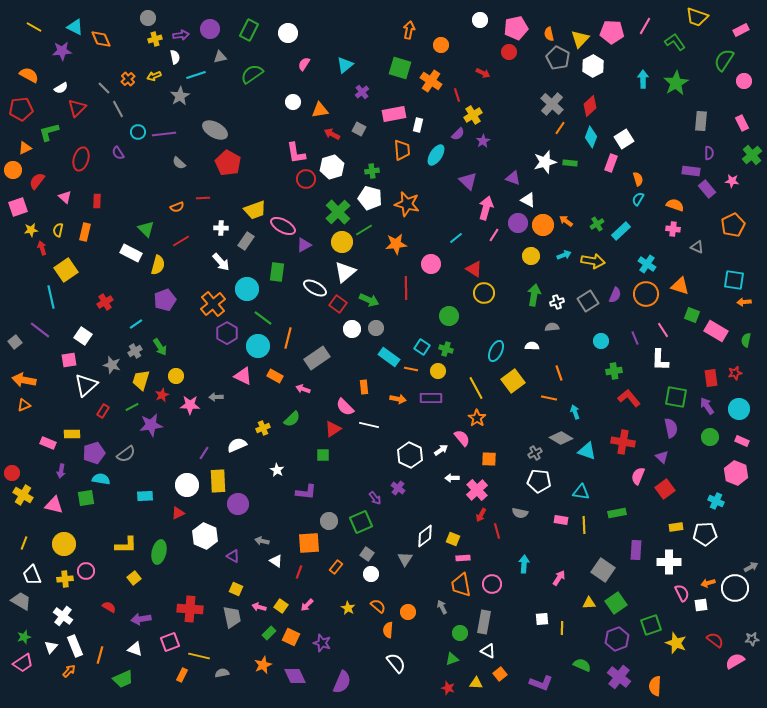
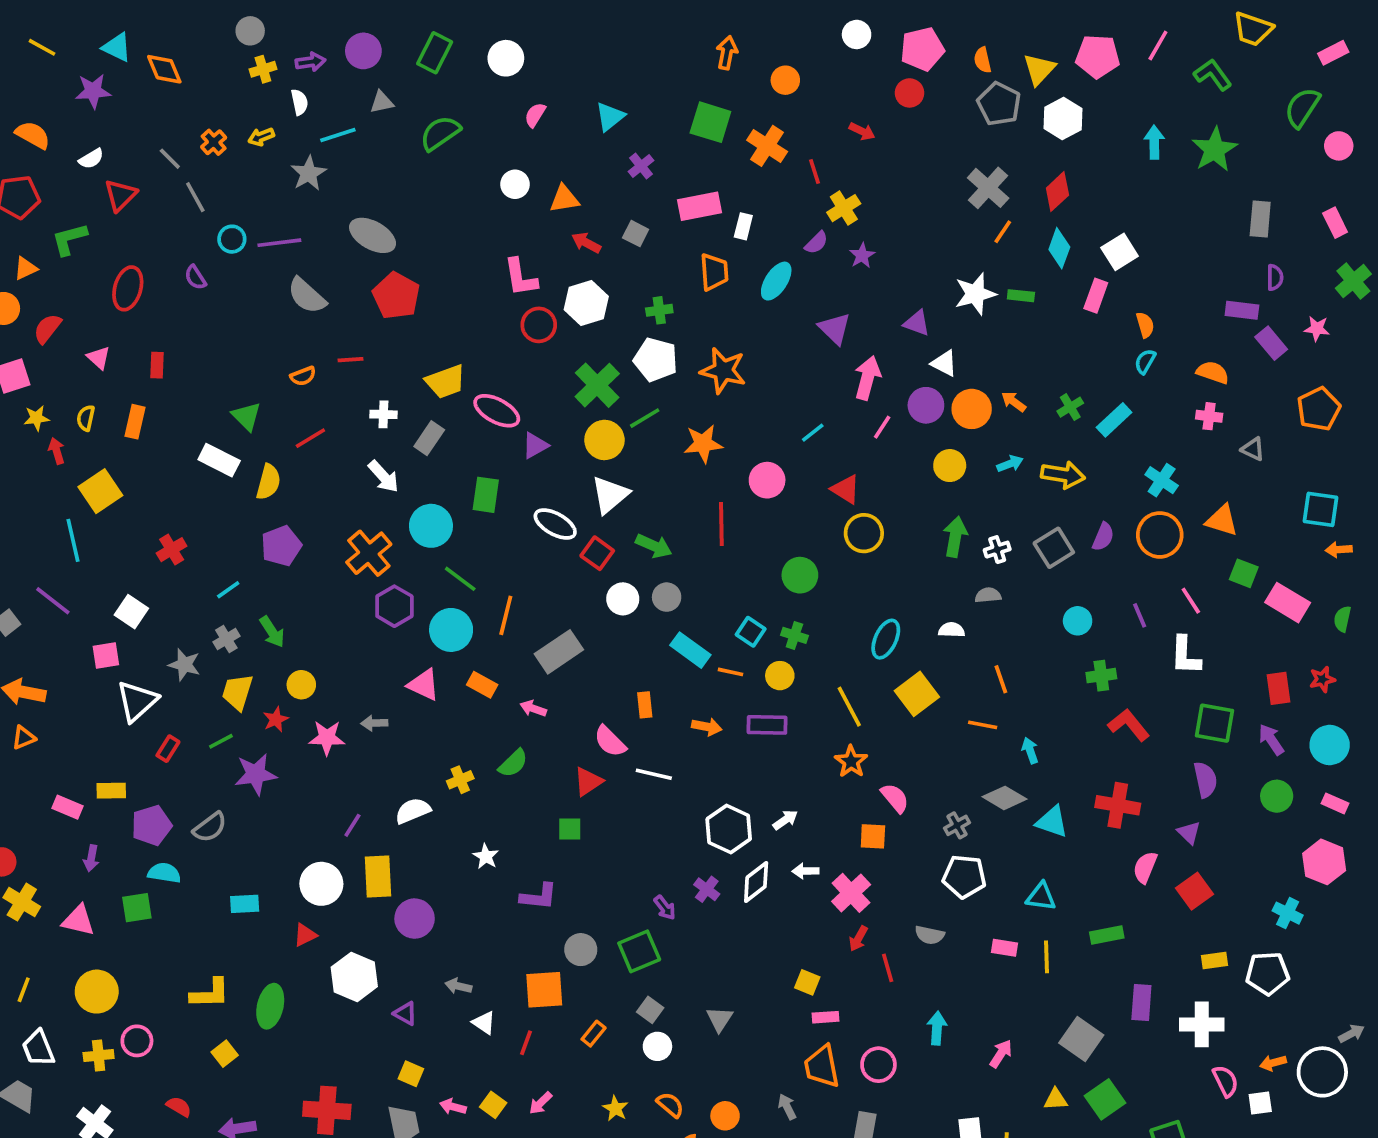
gray semicircle: (179, 163) -> (307, 296), size x1.6
pink semicircle: (462, 438) -> (895, 798), moved
white diamond: (425, 536) -> (756, 882), moved

